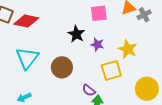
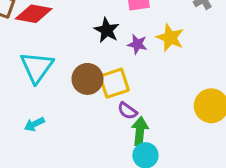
yellow star: (128, 49) -> (170, 38), moved
yellow square: (111, 70) -> (114, 83), moved

